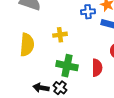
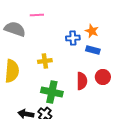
red semicircle: (97, 68) -> (82, 81), moved

